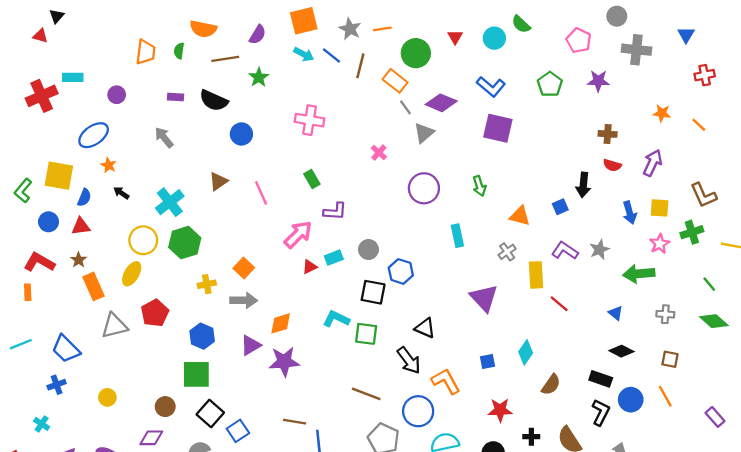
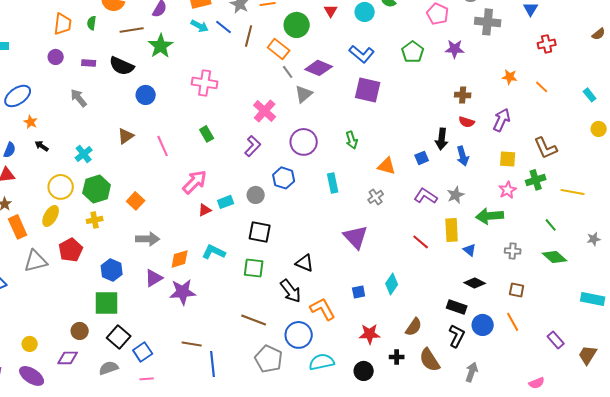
green star: (259, 77) -> (161, 46), size x1.4
purple circle: (117, 95) -> (56, 57), moved
pink cross: (379, 152) -> (265, 111), size x1.6
cyan cross: (170, 202) -> (84, 154), size x0.7
purple L-shape: (335, 211) -> (253, 146), moved, turned -50
blue arrow: (630, 213) -> (463, 156), moved
orange square: (244, 268) -> (136, 201), moved
blue hexagon: (401, 271) -> (284, 178), moved
yellow rectangle: (536, 275) -> (452, 230), moved
yellow cross: (207, 284) -> (95, 220), moved
cyan L-shape: (336, 319) -> (214, 252), moved
brown semicircle: (551, 385) -> (414, 327), moved
yellow circle: (107, 397) -> (30, 344), moved

